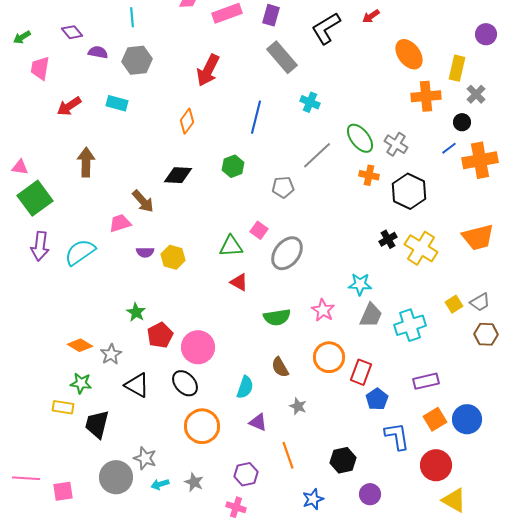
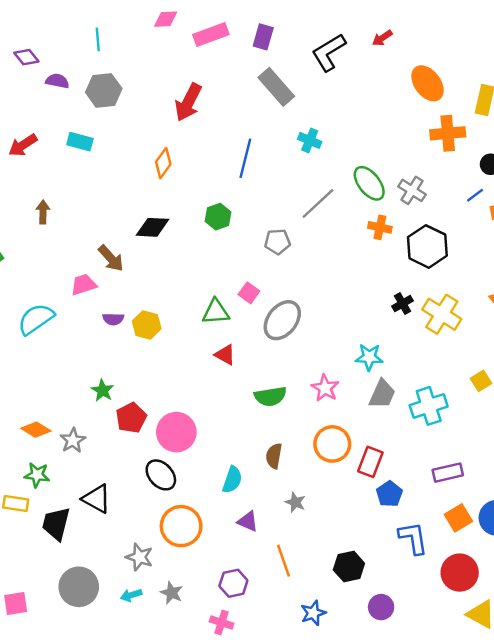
brown arrow: (86, 162) -> (43, 212), size x0.7
brown semicircle: (280, 367) -> (274, 456), turned 40
black triangle: (137, 385) -> (97, 499), moved
gray star: (145, 458) -> (139, 557), moved

